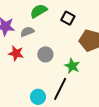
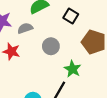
gray circle: (45, 54) -> (51, 46), moved

